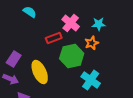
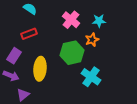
red rectangle: (54, 38) -> (29, 34), moved
yellow ellipse: (40, 72) -> (40, 69), turned 30

